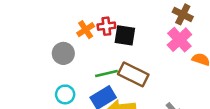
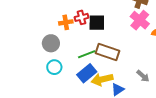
orange cross: (86, 30) -> (66, 22), turned 32
cyan circle: (65, 94) -> (54, 67), moved

